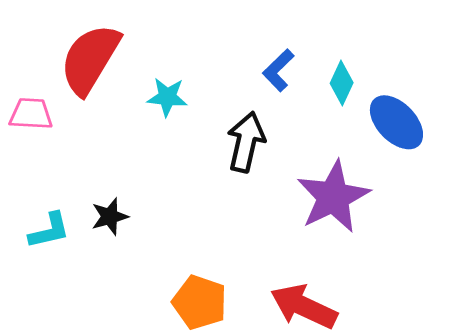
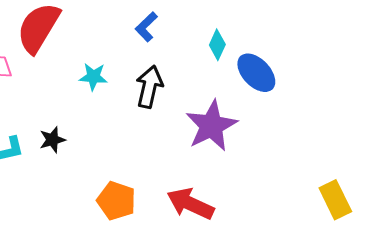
blue L-shape: (278, 70) -> (146, 27), moved
cyan star: (167, 97) -> (93, 77), moved

